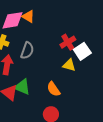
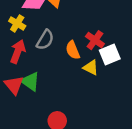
red cross: (68, 42) -> (95, 40), turned -35
orange semicircle: (53, 89) -> (73, 50), moved

